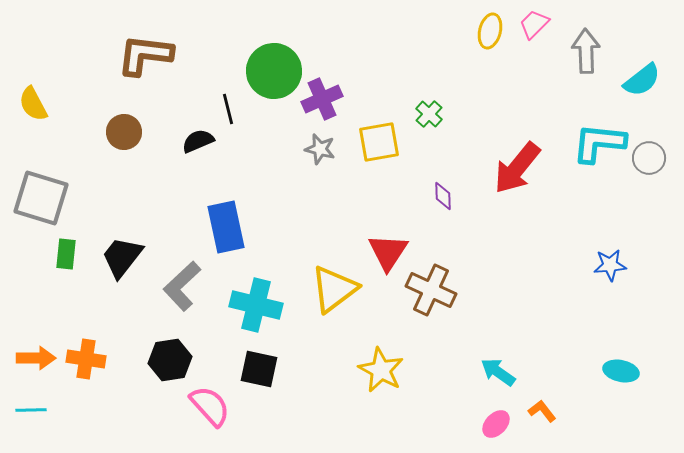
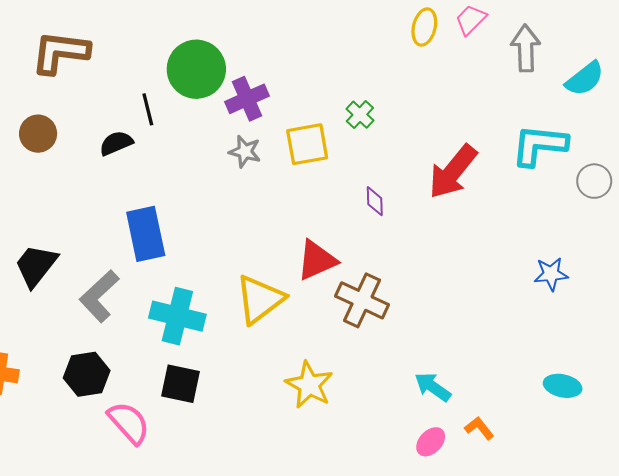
gray circle: (649, 158) -> (594, 181), moved
red triangle: (388, 252) -> (317, 260), turned 33

